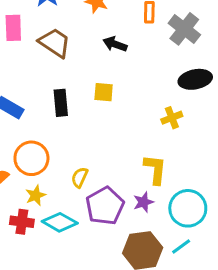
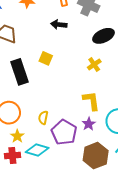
black arrow: (115, 44) -> (59, 25), moved
yellow square: (104, 92) -> (46, 58), turned 32
black rectangle: (61, 103) -> (19, 72), size x1.4

